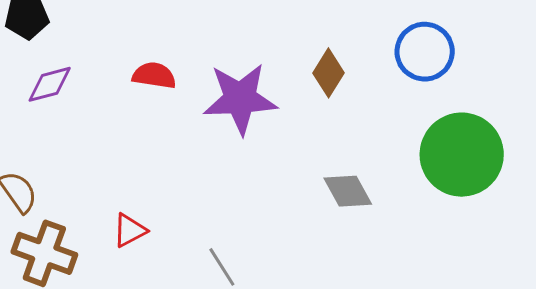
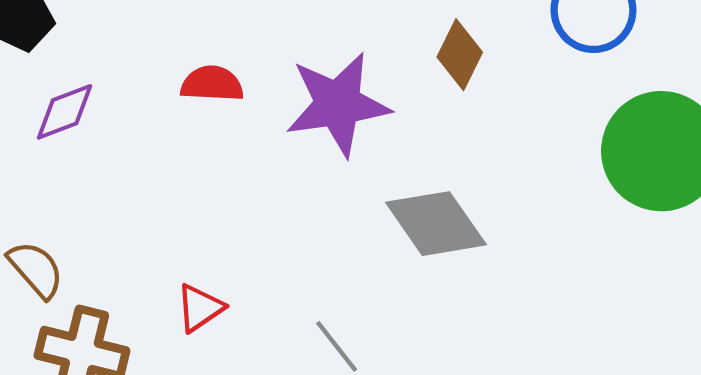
gray diamond: (348, 191) -> (436, 224), moved, size x1.4

